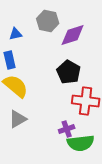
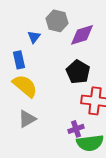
blue triangle: (16, 34) -> (34, 37), moved, turned -40

